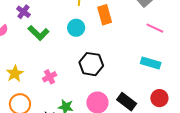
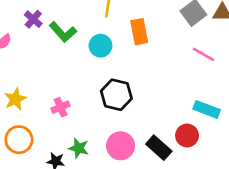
green L-shape: (38, 33) -> (63, 32), moved
cyan rectangle: (151, 63) -> (207, 109), moved
red circle: (159, 98) -> (187, 136), moved

